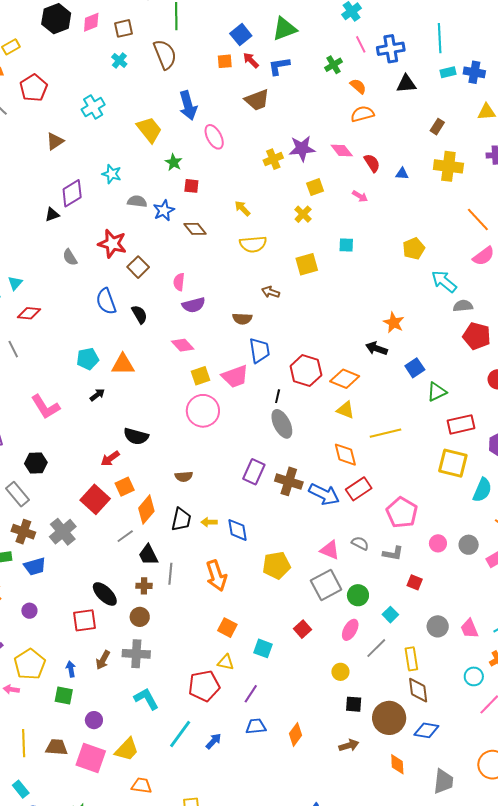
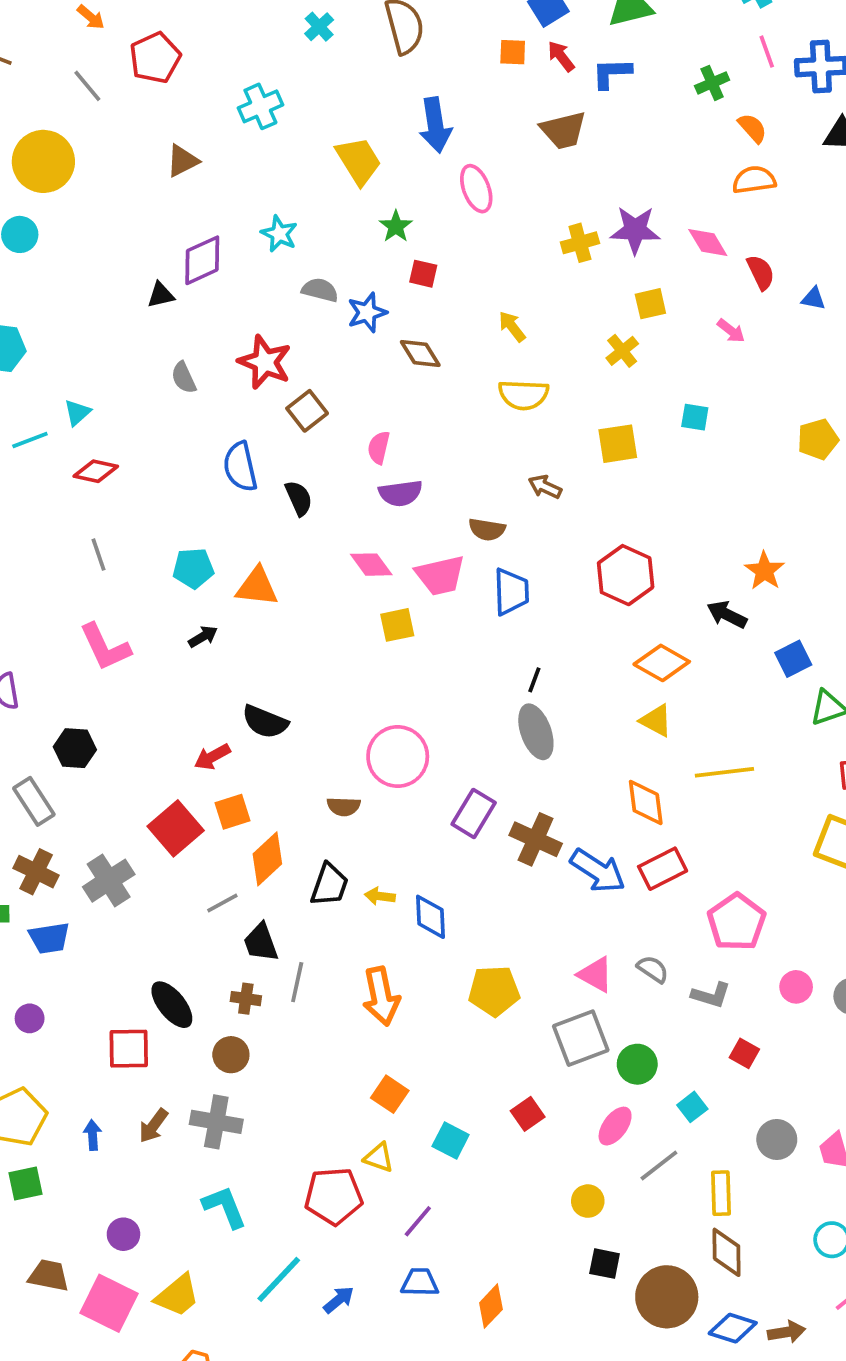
gray line: (13, 349) -> (98, 555), moved
red hexagon: (306, 371) -> (626, 575), moved
pink trapezoid: (235, 376) -> (440, 575), moved
pink circle: (203, 411) -> (398, 757), moved
green square: (64, 695) -> (25, 1184), moved, turned -30
brown arrow: (349, 745) -> (787, 1332), moved

